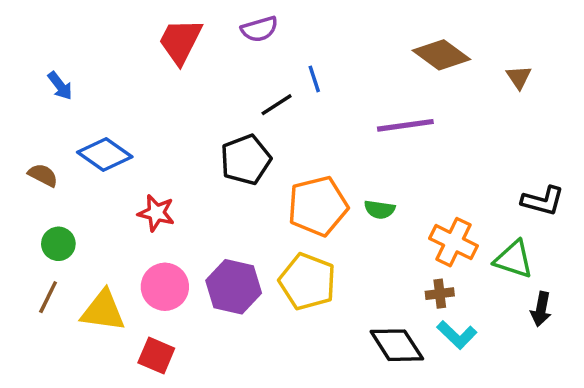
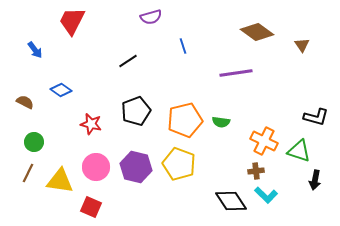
red trapezoid: (180, 41) -> (72, 21), moved
black line: (277, 105) -> (128, 61), moved
blue diamond: (105, 154) -> (61, 90), size x0.7
black pentagon: (246, 160) -> (136, 111), moved

